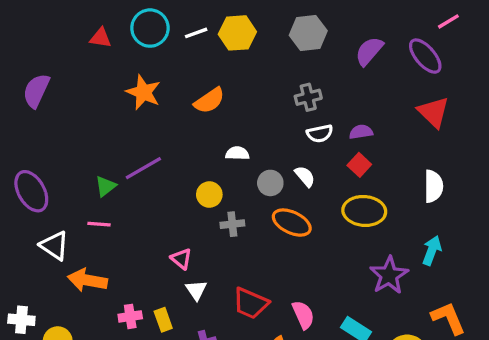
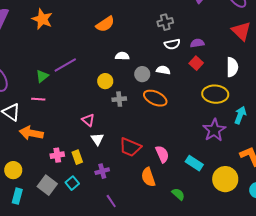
orange star: (143, 92) -> (42, 19), moved
white semicircle: (305, 176) -> (163, 70), turned -40
white semicircle: (433, 186) -> (232, 67), moved
yellow ellipse: (364, 211) -> (215, 94), moved

